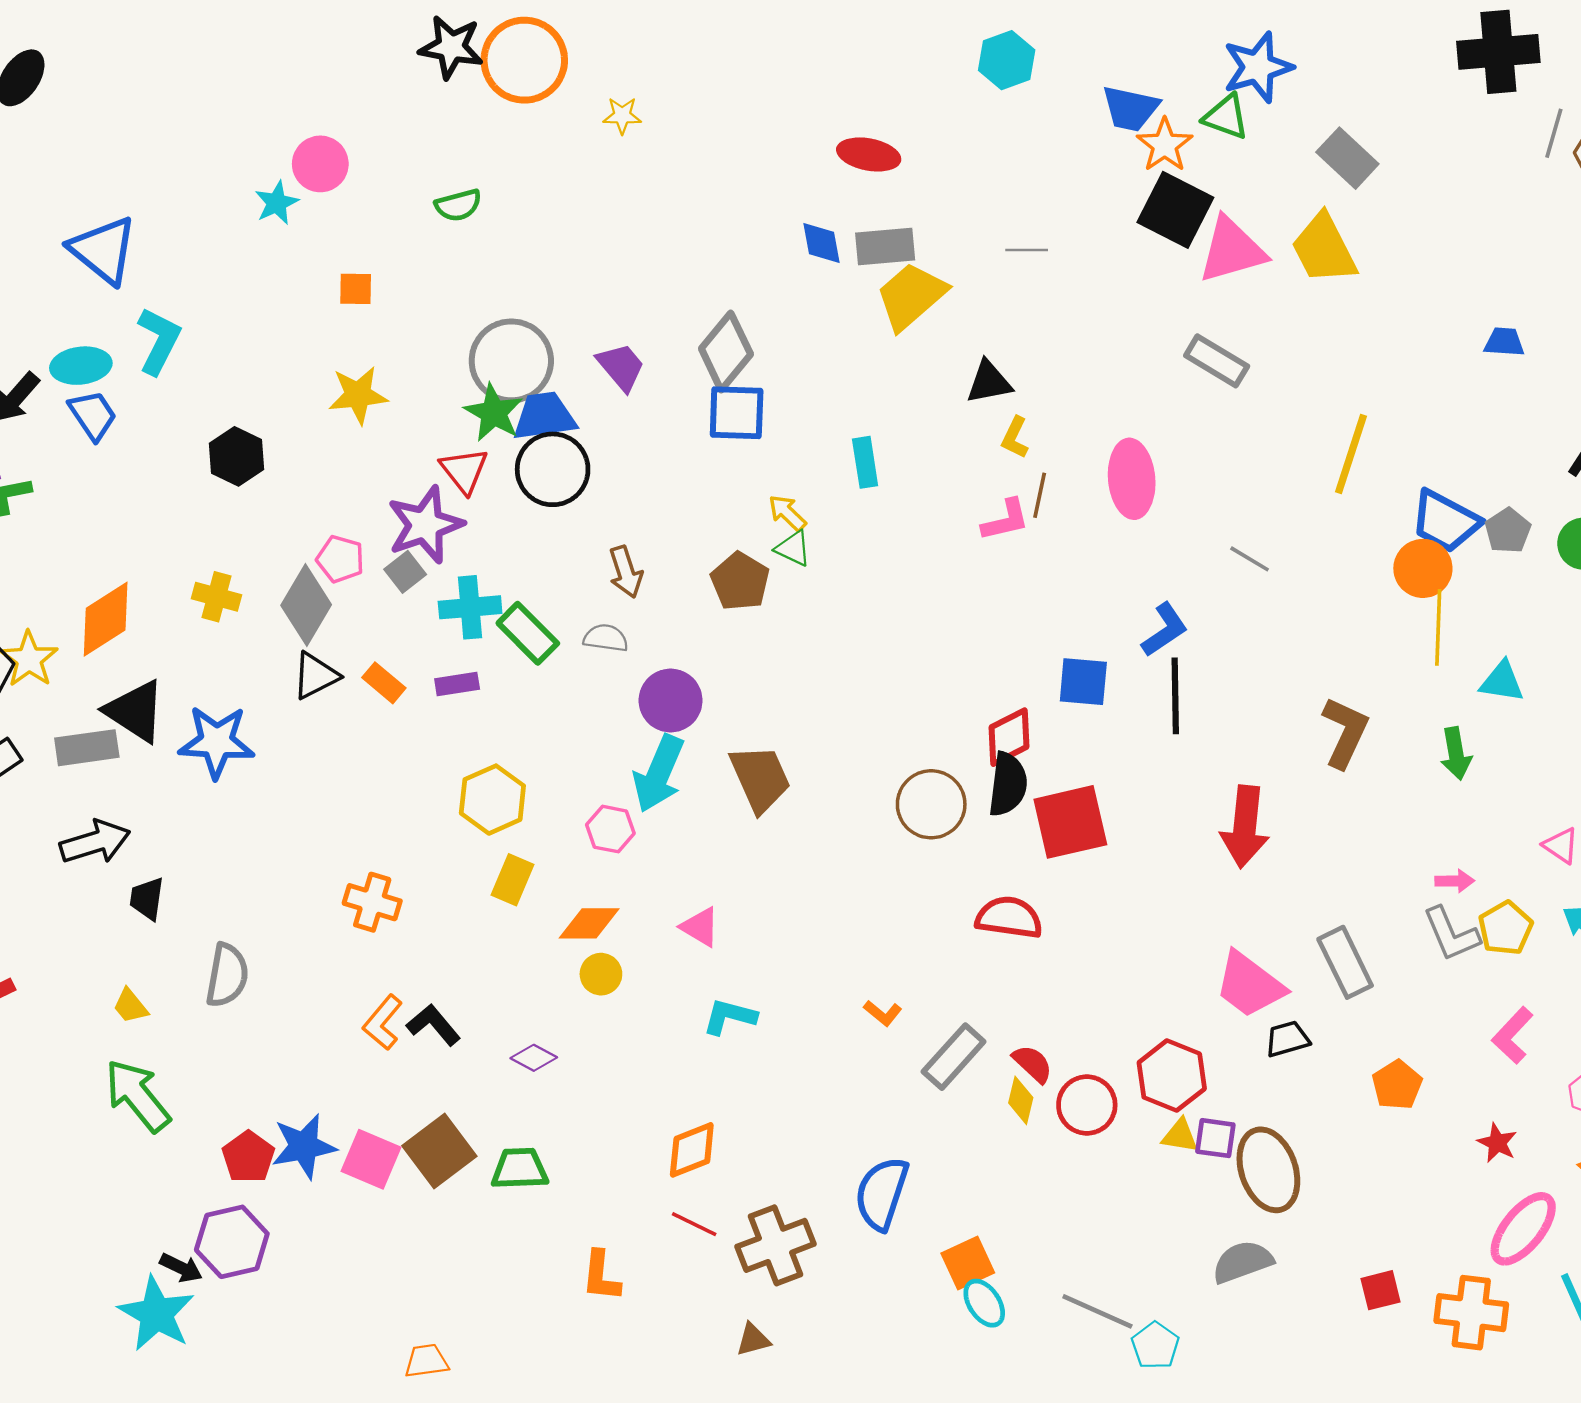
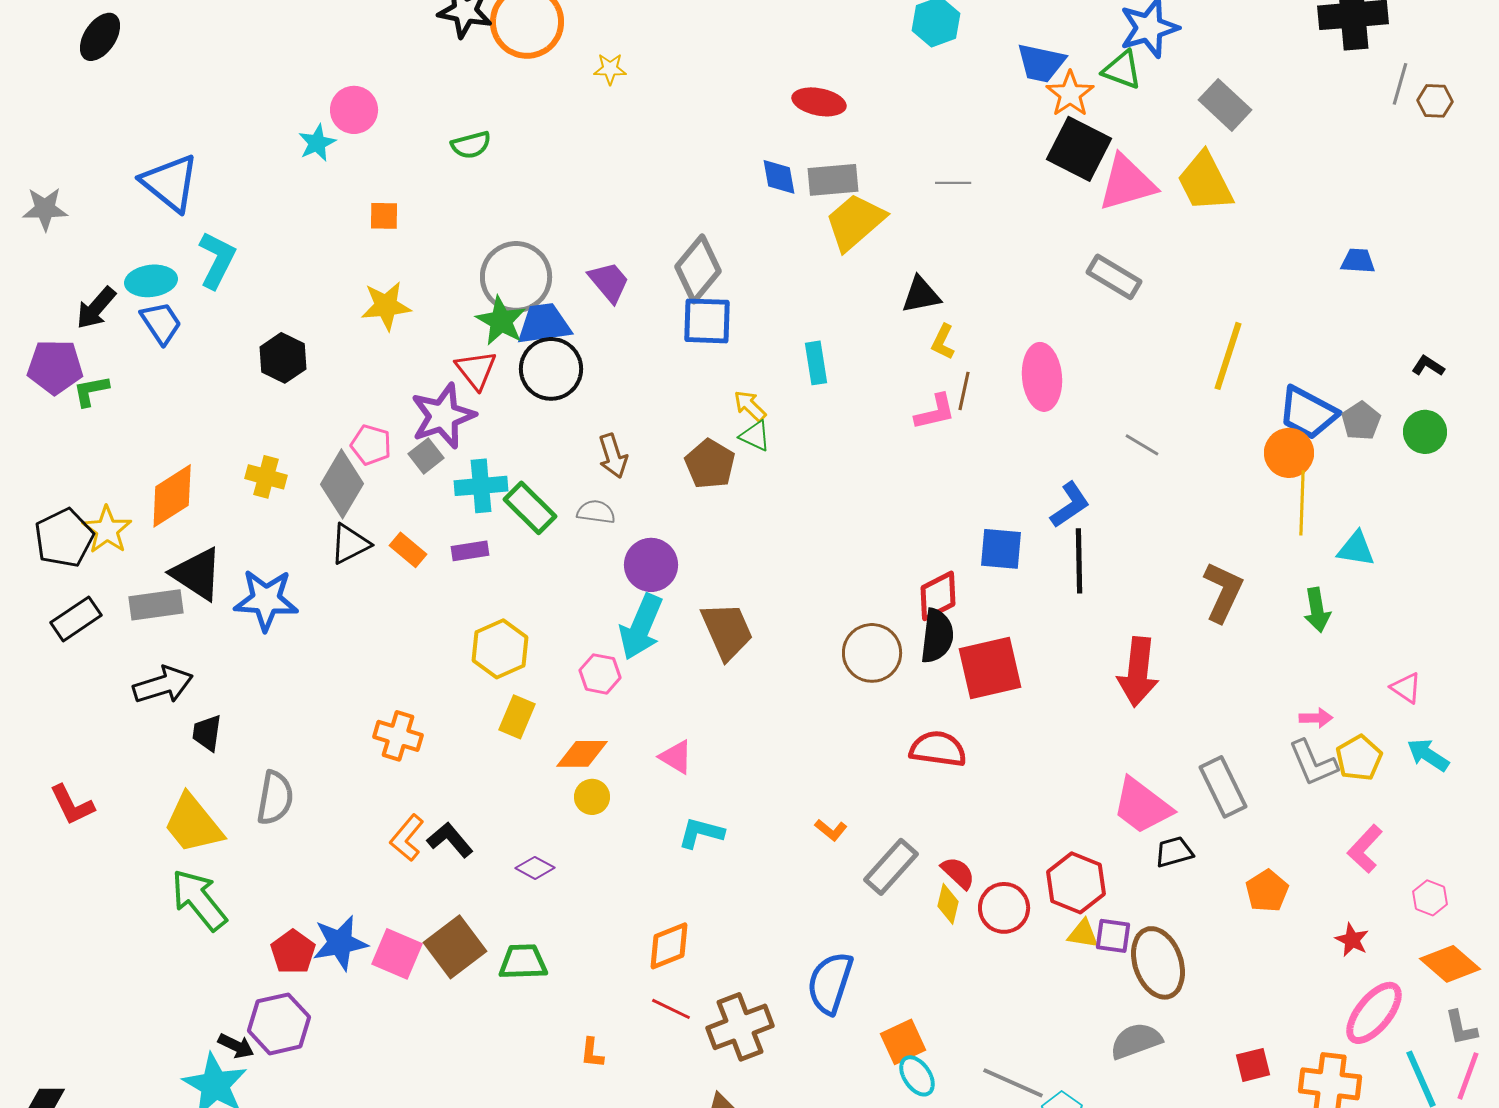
yellow trapezoid: (130, 1006) -> (193, 824), size x2.0
orange L-shape: (601, 1276) -> (592, 1053), size x0.7

